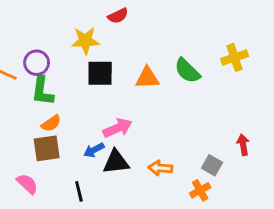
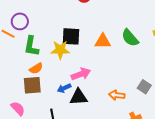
yellow star: (85, 41) -> (60, 50), moved
purple circle: (37, 63) -> (20, 21), moved
gray square: (212, 165) -> (144, 87), moved
orange arrow: (160, 168) -> (117, 95), moved

